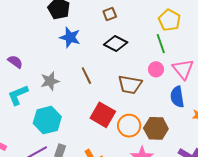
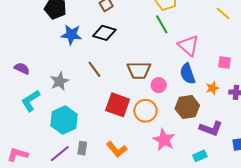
black diamond: (116, 44) -> (104, 33), moved
pink circle: (156, 69) -> (159, 85), moved
brown hexagon: (156, 128) -> (187, 107), moved

